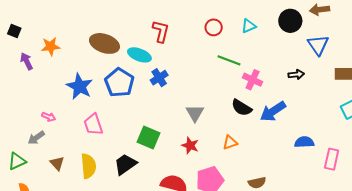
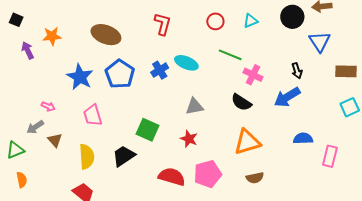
cyan ellipse: (139, 55) -> (186, 63), moved
black arrow: (296, 75) -> (297, 71), turned 77
blue arrow: (273, 111) -> (287, 97), moved
gray triangle: (195, 113) -> (194, 107), turned 48
orange triangle: (230, 143) -> (247, 142), moved, size x1.8
brown triangle: (57, 163) -> (55, 140), moved

